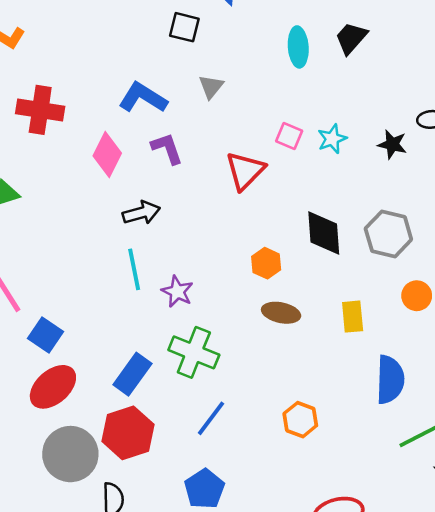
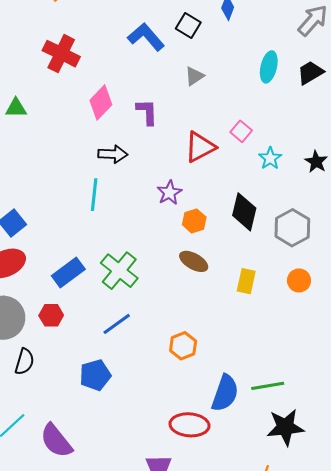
blue L-shape: (143, 98) -> (146, 37), moved
cyan star: (332, 139) -> (270, 158), moved, turned -30
purple star: (177, 292) -> (169, 193), moved
blue semicircle: (390, 380) -> (225, 393), moved
red hexagon: (128, 433) -> (51, 315), size x0.6

